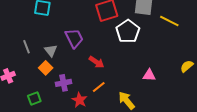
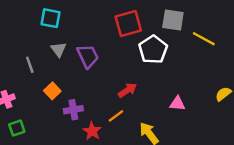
gray triangle: (51, 51) -> (59, 49), moved
red arrow: (96, 62) -> (127, 90), moved, turned -70
green square: (34, 98) -> (17, 128), moved

